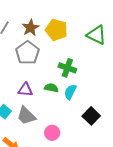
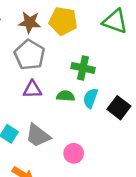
brown star: (30, 28) -> (30, 22), turned -30
purple triangle: (25, 90) -> (32, 90), moved
black square: (91, 116) -> (119, 108), moved

